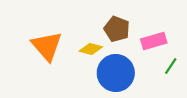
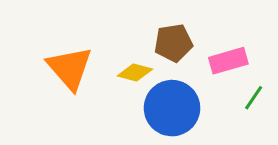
brown pentagon: (117, 29) -> (173, 43), turned -30

